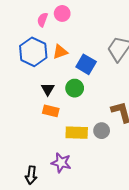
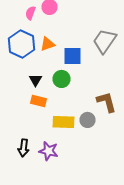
blue square: (86, 64) -> (72, 56), turned -30
black arrow: (31, 175) -> (24, 148), moved

